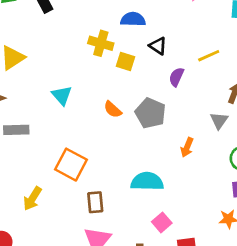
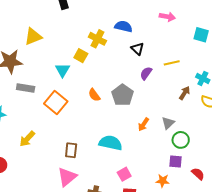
yellow square: (125, 61) -> (81, 56), moved
orange semicircle: (113, 109) -> (94, 95), moved
gray triangle: (219, 121) -> (168, 123), moved
orange square: (71, 165) -> (56, 103), moved
pink square: (162, 222) -> (124, 174), moved

